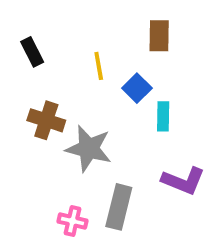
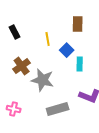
brown cross: (46, 120) -> (22, 66), turned 36
gray rectangle: (119, 207) -> (58, 109), turned 60
pink cross: (73, 221) -> (14, 109), moved

